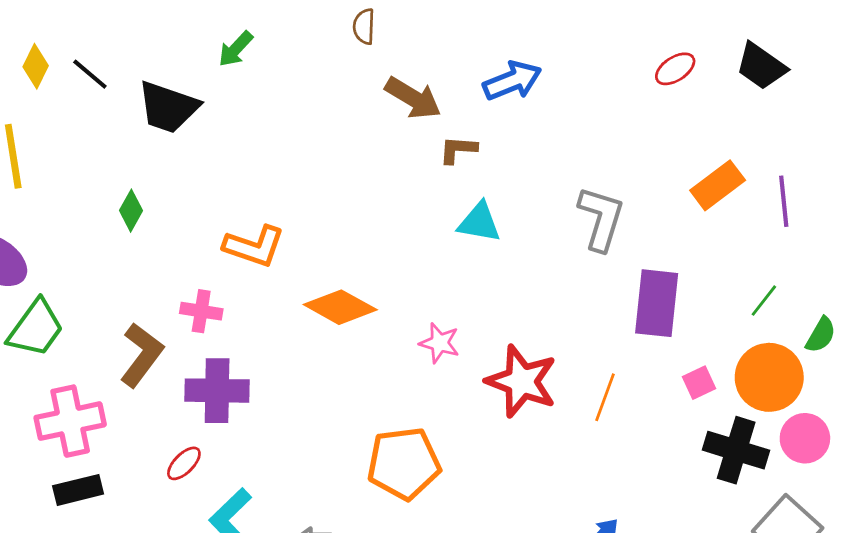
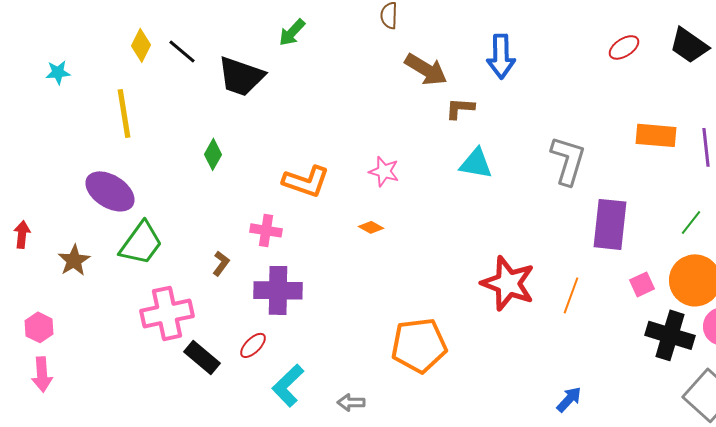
blue arrow: (512, 81) -> (501, 56), turned 111
orange rectangle: (718, 185) -> (656, 135), turned 42
orange diamond: (340, 307) -> (371, 227), size x0.5
pink star: (439, 343) -> (384, 171), moved
brown L-shape: (142, 355) -> (221, 263), size x0.5
black rectangle: (78, 490) -> (202, 357), moved, turned 54

